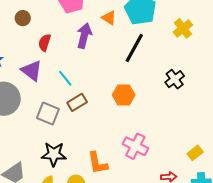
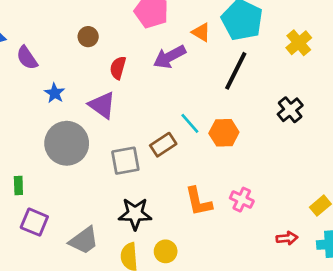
purple arrow: (84, 36) -> (170, 57), turned -130
cyan line: (65, 78) -> (190, 123), moved
gray square: (48, 114) -> (125, 161), turned -30
pink cross: (135, 146) -> (242, 200), size x0.7
orange L-shape: (98, 163) -> (198, 202), moved

